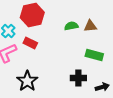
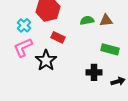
red rectangle: (30, 43) -> (58, 37), moved
black star: (27, 81) -> (46, 60), moved

